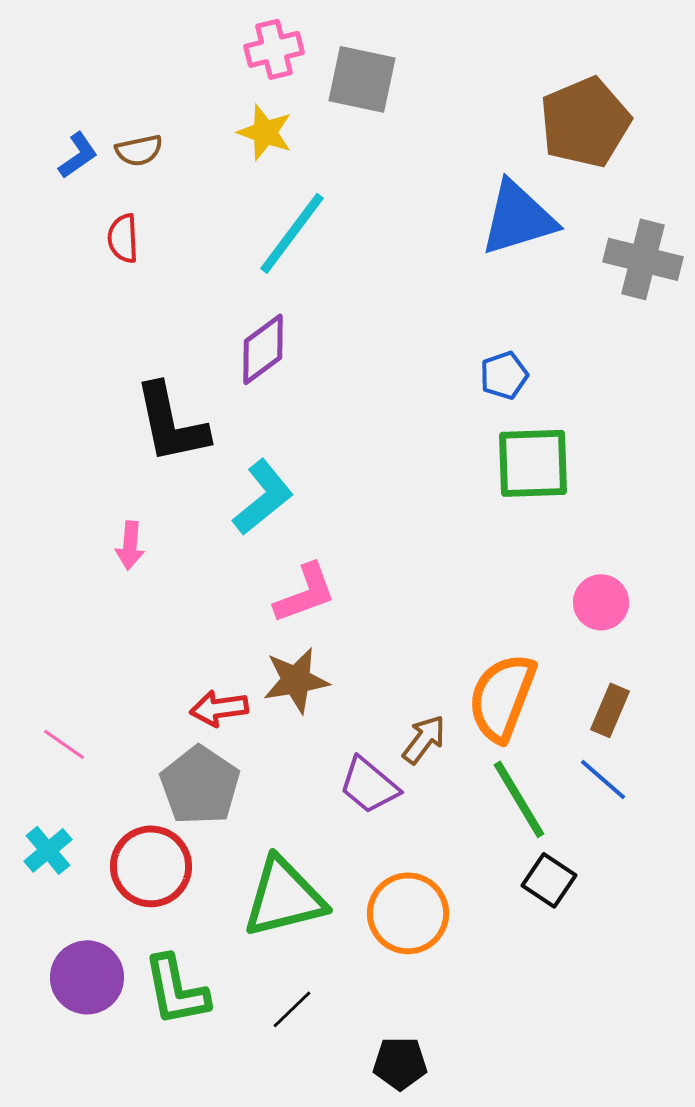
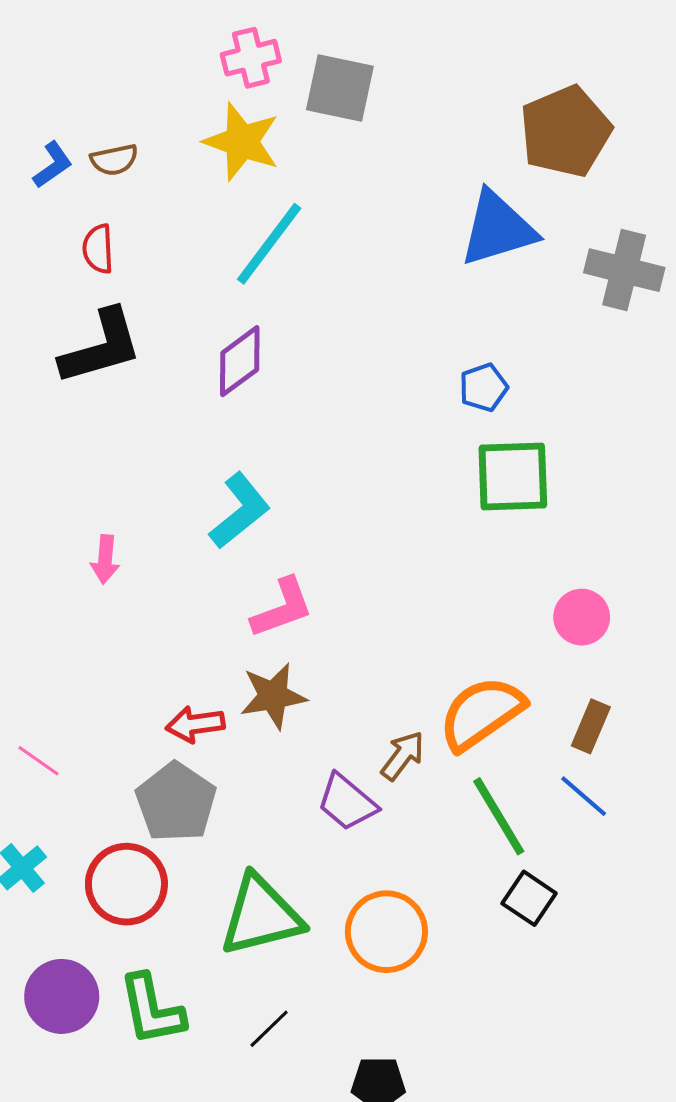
yellow star: (265, 132) -> (242, 142), size x1.4
black L-shape: (171, 423) -> (101, 347), moved, turned -94
orange semicircle: (502, 697) -> (482, 713), turned 34

